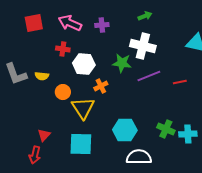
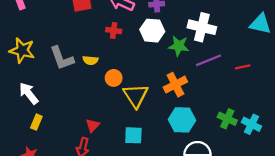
white hexagon: (84, 64) -> (152, 31), moved
orange cross: (101, 86) -> (175, 85), moved, size x1.5
cyan cross: (188, 134) -> (252, 124), turned 30
cyan square: (81, 144) -> (133, 135), size x0.7

